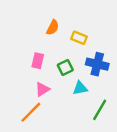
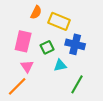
yellow rectangle: (79, 38) -> (59, 21), size x1.5
pink rectangle: (38, 61) -> (23, 41), size x1.5
pink triangle: (42, 89) -> (27, 66), turned -32

